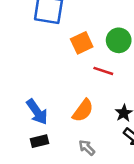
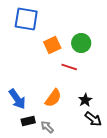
black rectangle: (40, 141) -> (28, 121), moved
gray arrow: (87, 147) -> (47, 127), moved

